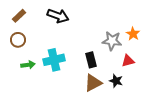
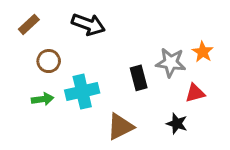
brown circle: (18, 40) -> (49, 61), moved
black rectangle: (91, 60) -> (139, 78), moved
brown triangle: (93, 83) -> (120, 127), moved

